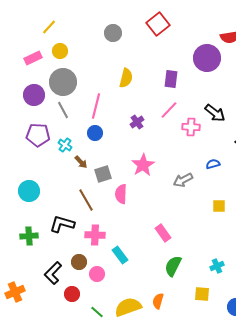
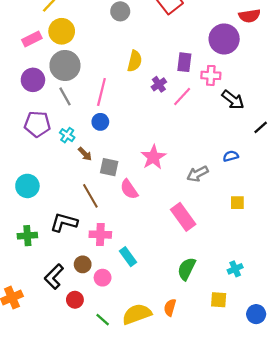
yellow circle: (60, 51) -> (62, 31), size x1.5
purple cross: (137, 122) -> (159, 84), moved
pink cross: (191, 127) -> (211, 75), moved
gray square: (103, 174) -> (109, 167), turned 30
pink semicircle: (121, 194) -> (129, 189), turned -36
pink rectangle: (163, 233) -> (183, 217), moved, size x1.4

